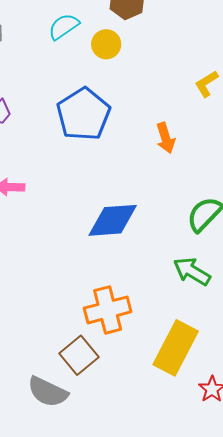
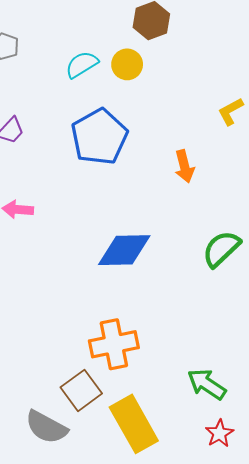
cyan semicircle: (64, 26) -> (82, 64), moved
green arrow: (192, 271) -> (207, 384), moved
yellow rectangle: (176, 348) -> (134, 424), moved, turned -60

